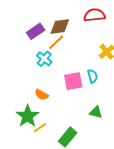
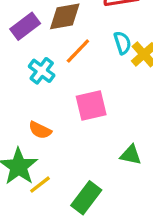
orange line: (56, 42) -> (78, 51), moved
cyan semicircle: (93, 76) -> (122, 43), moved

